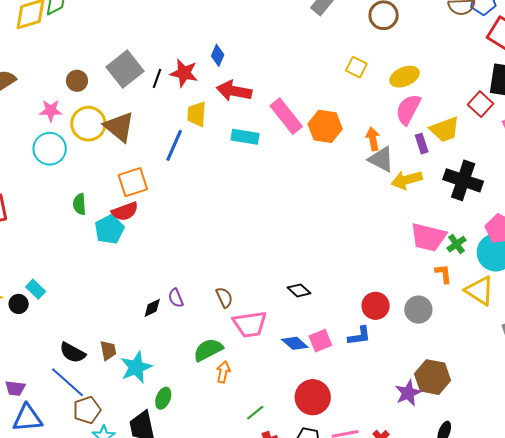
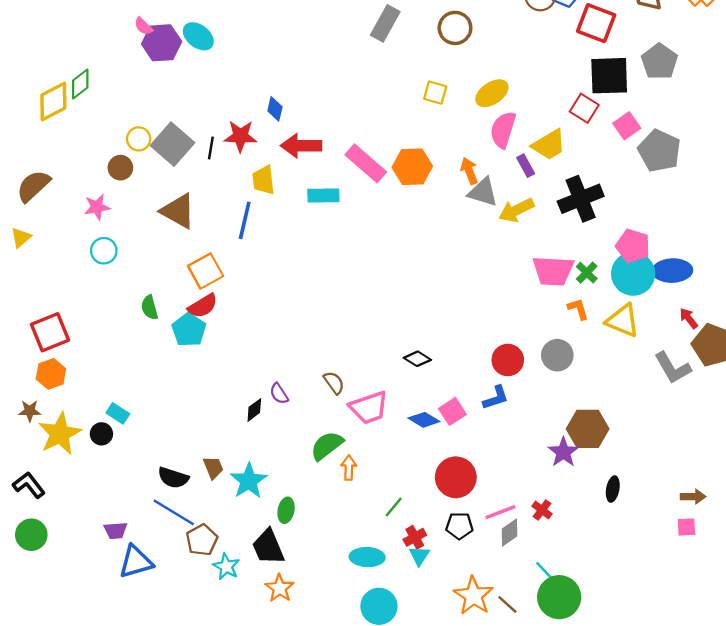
yellow circle: (88, 124) -> (139, 139), moved, size x0.6
cyan circle: (50, 149) -> (104, 251), size x0.7
black cross: (463, 180) -> (581, 199), turned -30

